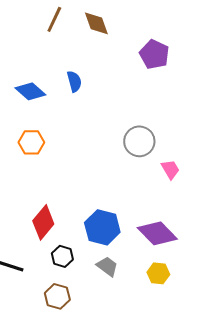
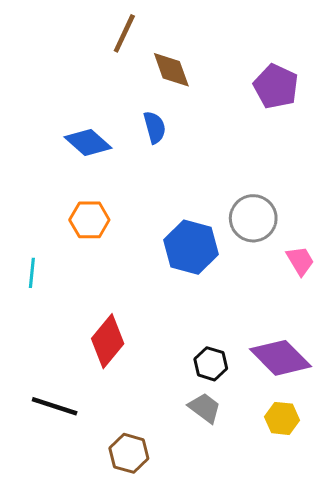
brown diamond: (96, 23) -> (171, 70), moved
blue hexagon: (102, 227) -> (191, 247), moved
black hexagon: (62, 256) -> (211, 364), moved

